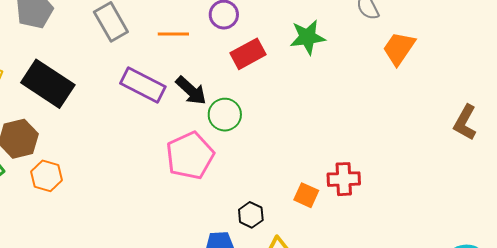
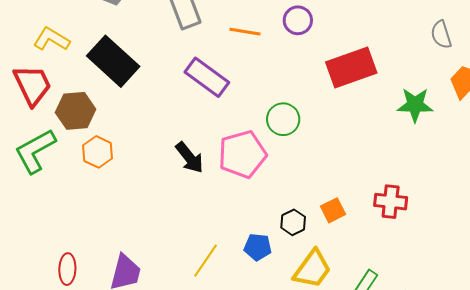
green star: (308, 37) -> (415, 105), moved
red rectangle: (248, 54) -> (351, 67), moved, size x1.4
black arrow: (191, 91) -> (190, 158), moved
orange square: (306, 195) -> (333, 210), moved, turned 30

